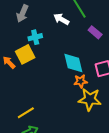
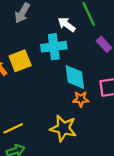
cyan cross: (35, 37) -> (54, 47), moved, size x1.5
yellow star: (90, 99) -> (63, 128), moved

